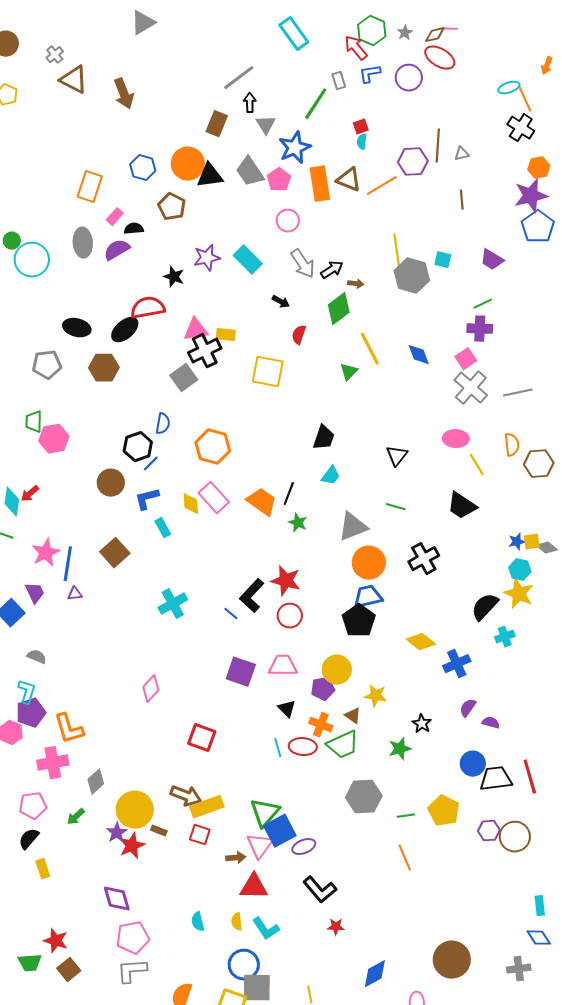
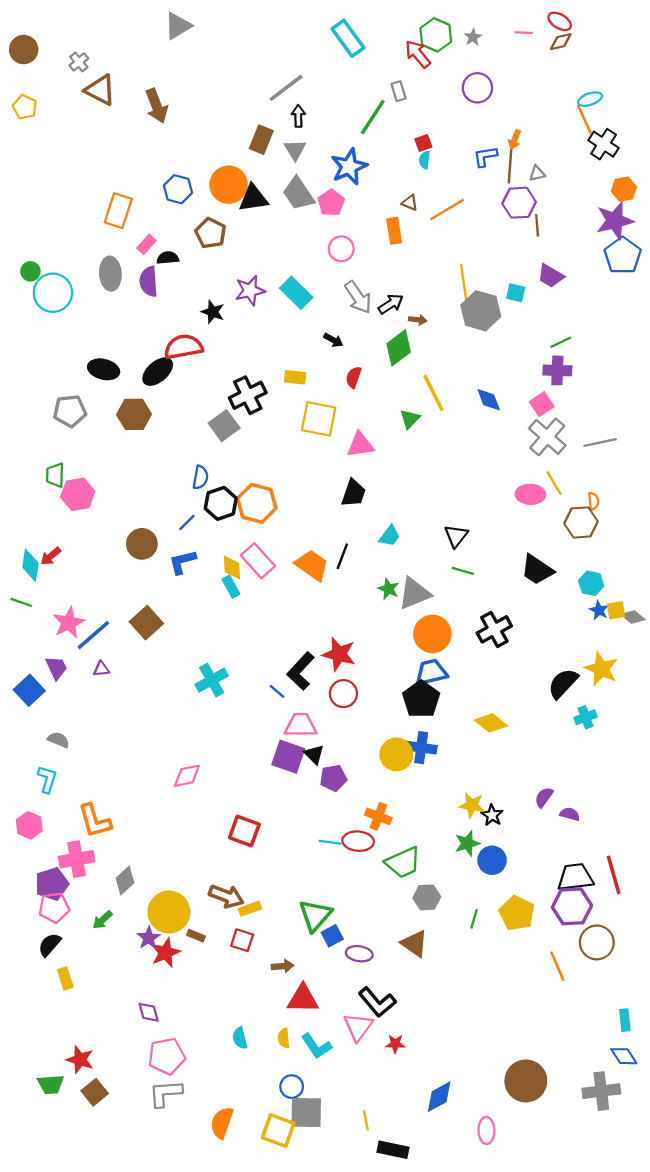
brown diamond: (435, 35) -> (561, 42), moved
red ellipse: (440, 58) -> (560, 21), moved, size x0.7
orange arrow: (547, 66) -> (515, 140), moved
blue L-shape: (370, 74) -> (485, 157), moved
orange line: (525, 99) -> (584, 119), moved
gray triangle: (266, 125) -> (295, 150), moved
purple hexagon: (413, 162) -> (519, 203), moved
brown triangle: (349, 180) -> (410, 203), size x0.6
orange rectangle: (320, 184) -> (394, 231), moved, size x0.7
purple semicircle: (117, 250) -> (149, 281), turned -64
purple trapezoid: (492, 260) -> (551, 276), moved
pink triangle: (196, 330) -> (360, 445), moved
yellow rectangle: (226, 335) -> (295, 377), moved
black trapezoid: (324, 438) -> (354, 493), moved
orange semicircle: (512, 445) -> (593, 501), size x0.7
black hexagon: (138, 447) -> (221, 503), moved
black triangle: (397, 456) -> (456, 536), moved
brown hexagon: (539, 464) -> (581, 522), moved
yellow line: (477, 465) -> (554, 483), moved
green star: (298, 523) -> (388, 589), moved
cyan rectangle: (163, 528) -> (231, 587), moved
blue star: (517, 542) -> (599, 610), turned -30
blue line: (68, 564) -> (93, 635), turned 40
cyan hexagon: (520, 570) -> (591, 583), moved
blue cross: (457, 664) -> (421, 748), moved, turned 32
pink trapezoid: (283, 666) -> (301, 725), moved
pink diamond: (151, 689) -> (187, 776), turned 36
purple pentagon: (323, 689) -> (333, 778), moved
yellow star: (376, 696) -> (472, 805), moved
black triangle: (287, 709) -> (314, 754), moved
purple pentagon: (31, 713) -> (52, 884), moved
brown triangle: (353, 716) -> (414, 944), moved, size x1.5
green trapezoid: (343, 745) -> (403, 863), moved
cyan line: (278, 748) -> (330, 842), turned -66
blue circle: (473, 764) -> (492, 860), moved
gray hexagon: (364, 797) -> (427, 897), size x0.7
yellow rectangle: (207, 807) -> (250, 909), size x0.6
green line: (406, 816) -> (474, 919), turned -66
blue square: (280, 831) -> (332, 936), size x0.6
purple hexagon: (489, 831) -> (572, 906), moved, size x1.6
pink triangle: (260, 846) -> (358, 1027), moved
purple ellipse: (304, 847) -> (359, 954), turned 30
orange line: (405, 858) -> (557, 966), moved
purple diamond: (117, 899) -> (149, 1012), size x0.7
blue circle: (244, 965) -> (292, 1087), size x0.7
gray cross: (519, 969) -> (601, 1091), size x1.4

